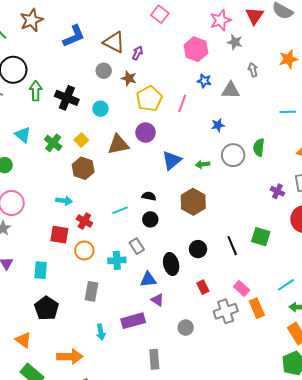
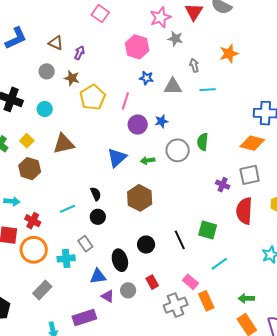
brown triangle: (114, 42) -> (56, 43), size x0.7
cyan line: (288, 112) -> (208, 90), moved
purple circle: (146, 133) -> (138, 125), moved
black semicircle: (149, 196) -> (96, 194), turned 56
orange circle: (84, 250) -> (34, 250), size x1.4
cyan line: (286, 285) -> (219, 264), moved
gray rectangle: (92, 291) -> (42, 290), turned 36
gray circle: (186, 328) -> (128, 290), moved

